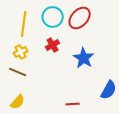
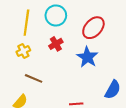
red ellipse: (80, 18) -> (93, 28), moved
brown line: (18, 72) -> (34, 78), moved

